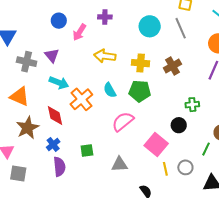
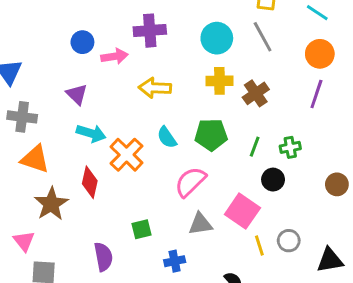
purple cross: (105, 17) -> (150, 31), size x1.5
pink arrow: (79, 32) -> (114, 56), turned -126
gray cross: (27, 62) -> (22, 117), moved
yellow cross: (141, 63) -> (219, 81), moved
red diamond: (55, 116) -> (90, 182), turned 30
blue cross: (53, 144) -> (175, 261), moved, turned 32
green line: (206, 149) -> (255, 147), moved
gray triangle: (120, 164) -> (200, 224), moved

